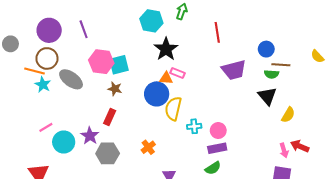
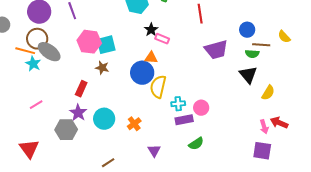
black star: (166, 49) -> (151, 30), size x0.6
yellow semicircle: (317, 56) -> (284, 37), moved
pink rectangle: (177, 73) -> (162, 39), moved
gray ellipse: (71, 79) -> (49, 52), moved
red rectangle: (110, 117) -> (81, 89), moved
cyan circle: (64, 142) -> (104, 119), moved
purple rectangle: (217, 148) -> (184, 120), moved
gray hexagon: (108, 153) -> (66, 130), moved

